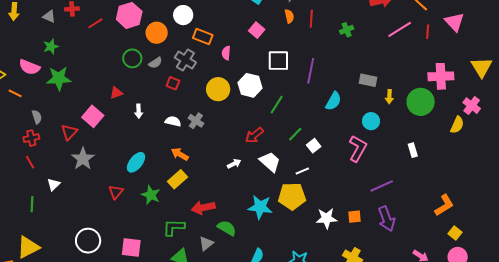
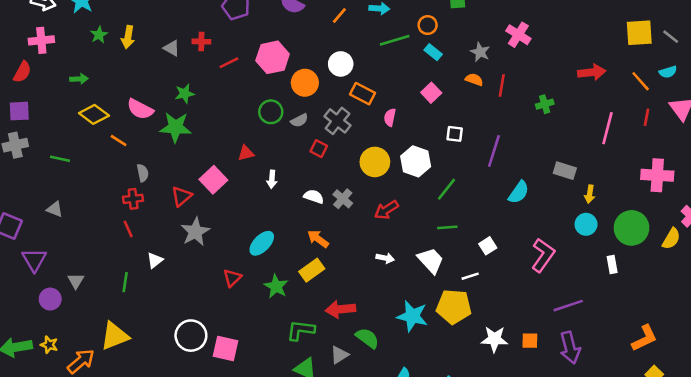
orange semicircle: (289, 16) -> (474, 80), turned -64
pink line: (400, 29) -> (608, 128), moved, turned -50
green star: (51, 47) -> (185, 94), moved
white square: (278, 61) -> (455, 134), size x0.6
green circle: (421, 102) -> (632, 228), moved
cyan circle: (371, 121) -> (586, 224), moved
green line: (295, 134) -> (447, 227), moved, turned 35
red arrow: (254, 135) -> (386, 210), moved
white arrow: (234, 164) -> (385, 258), turned 32
pink square: (131, 247) -> (225, 348), moved

